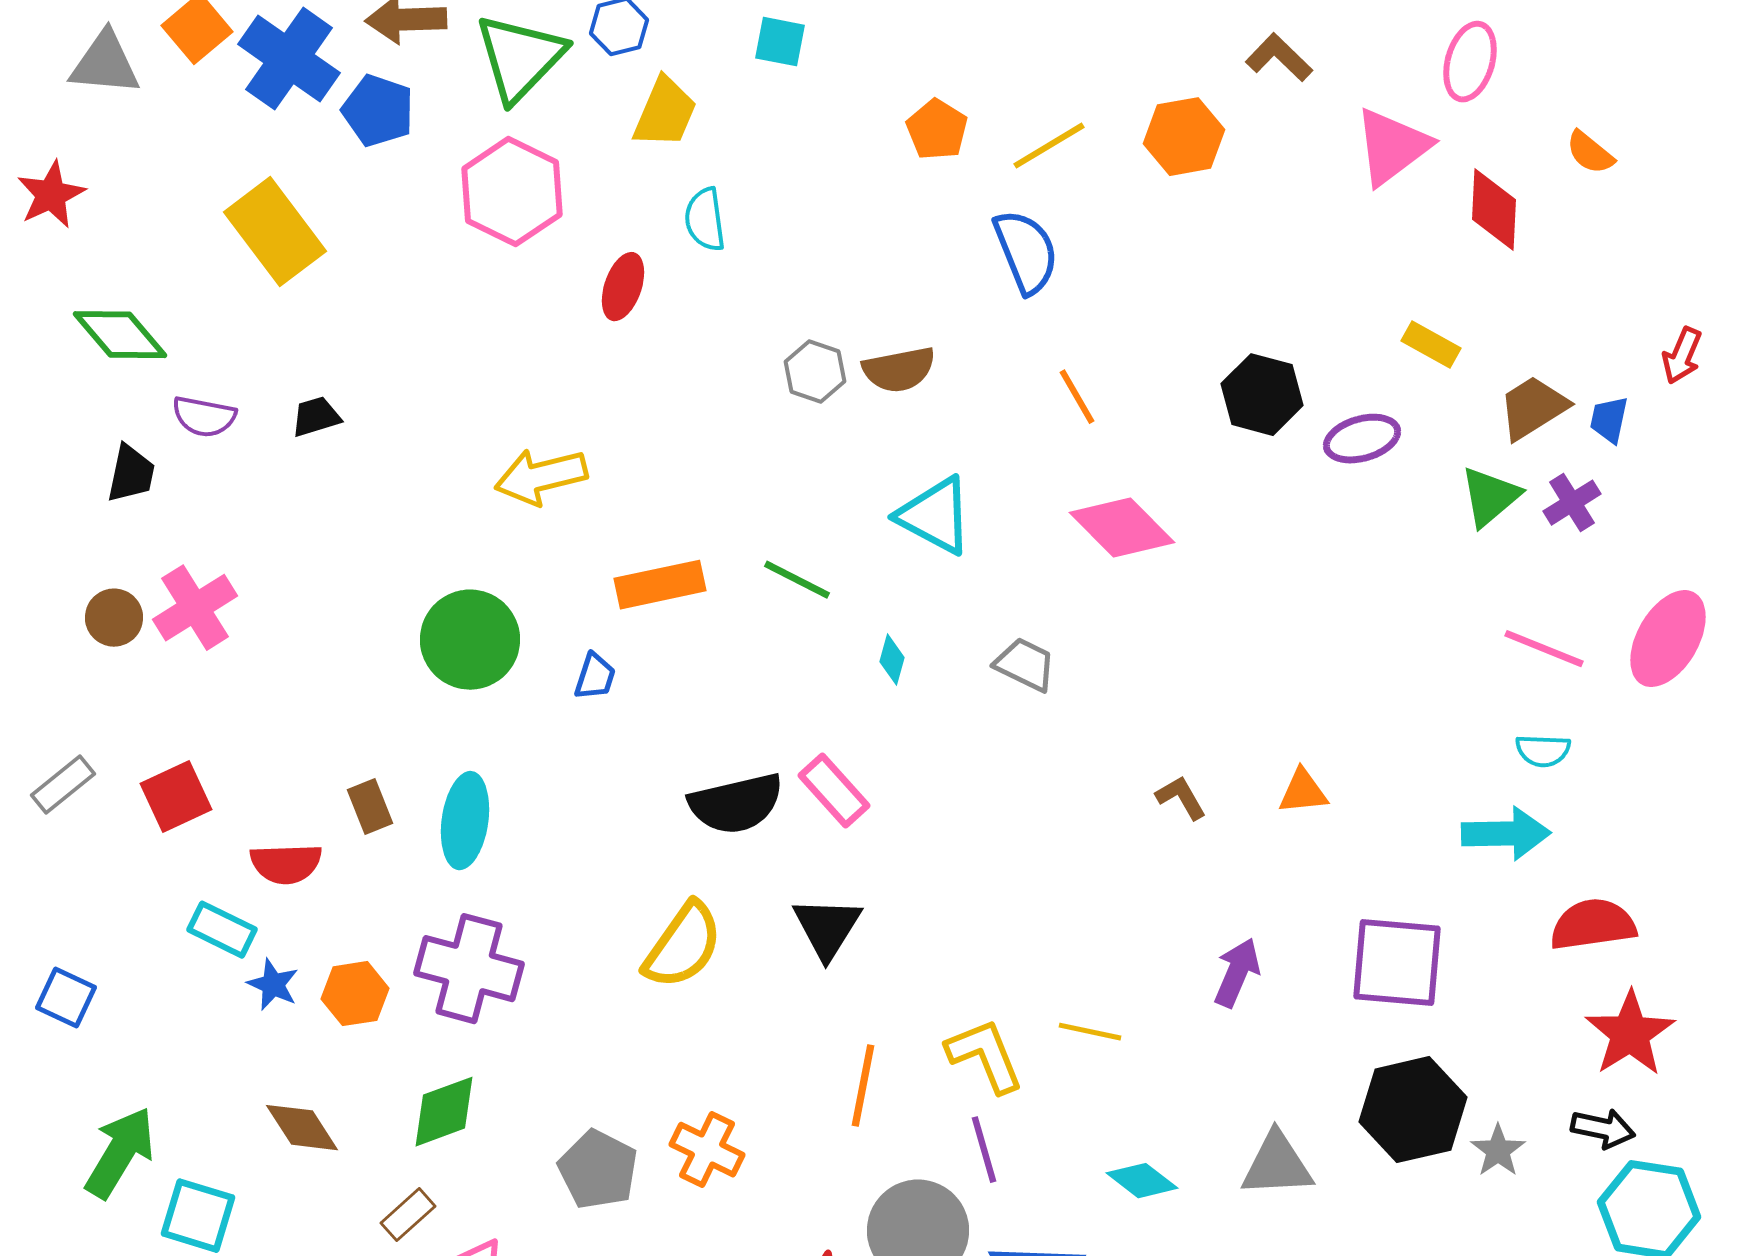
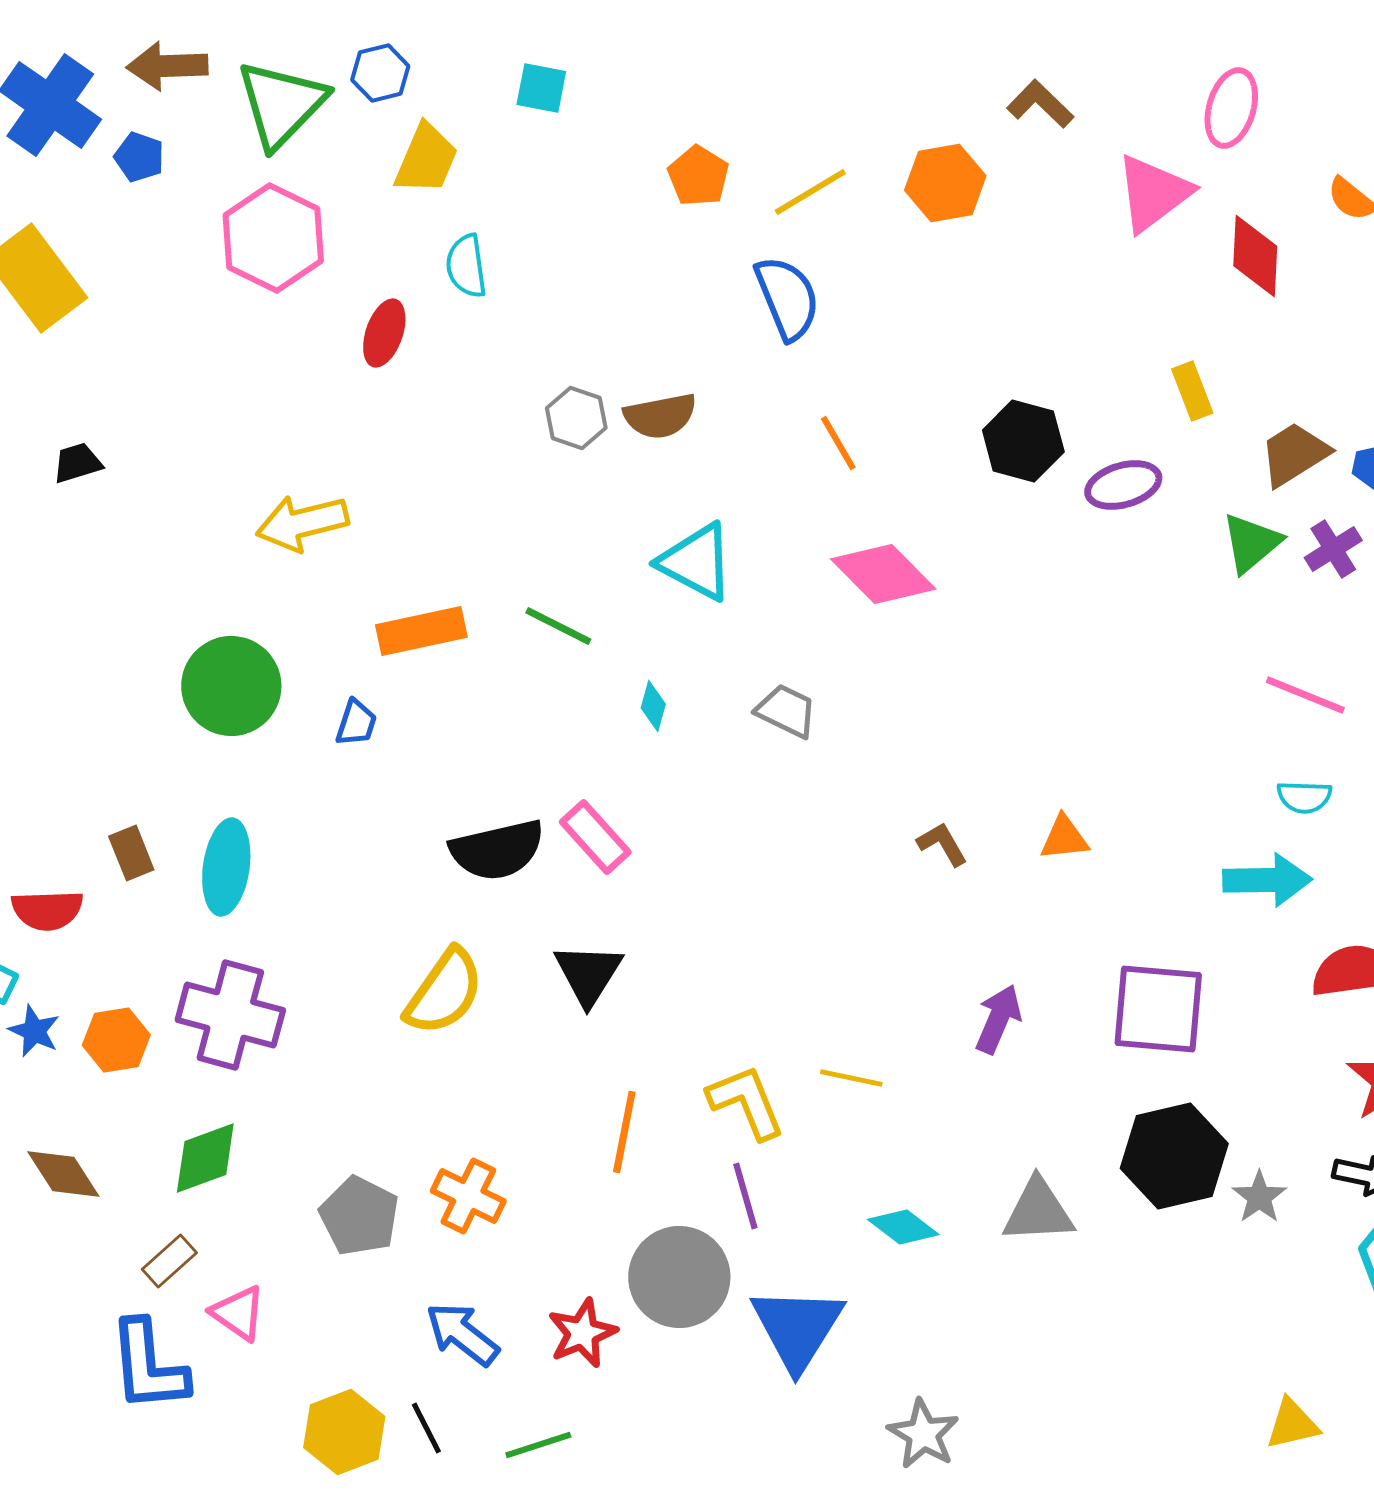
blue pentagon: (378, 111) -> (139, 157), size x0.7
yellow rectangle: (1431, 345) -> (1192, 391), turned 40

